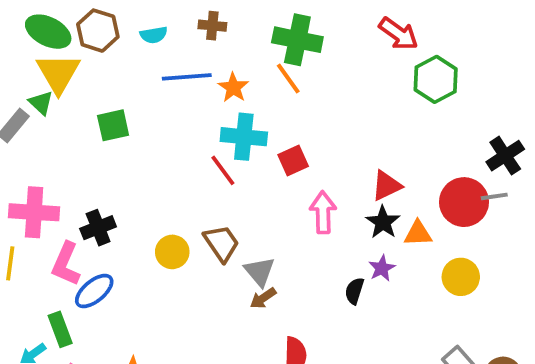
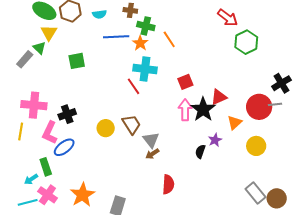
green cross: (297, 40) -> (146, 26), moved, size x0.7
yellow triangle: (58, 73) -> (49, 33), size x0.7
red square: (293, 161) -> (185, 82), moved
black star: (383, 222) -> (203, 109), moved, size x1.4
orange triangle: (418, 233) -> (235, 123), turned -42

